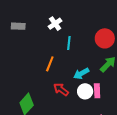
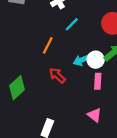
cyan line: (69, 43) -> (72, 24), turned 32
white circle: (85, 91) -> (96, 60), moved

